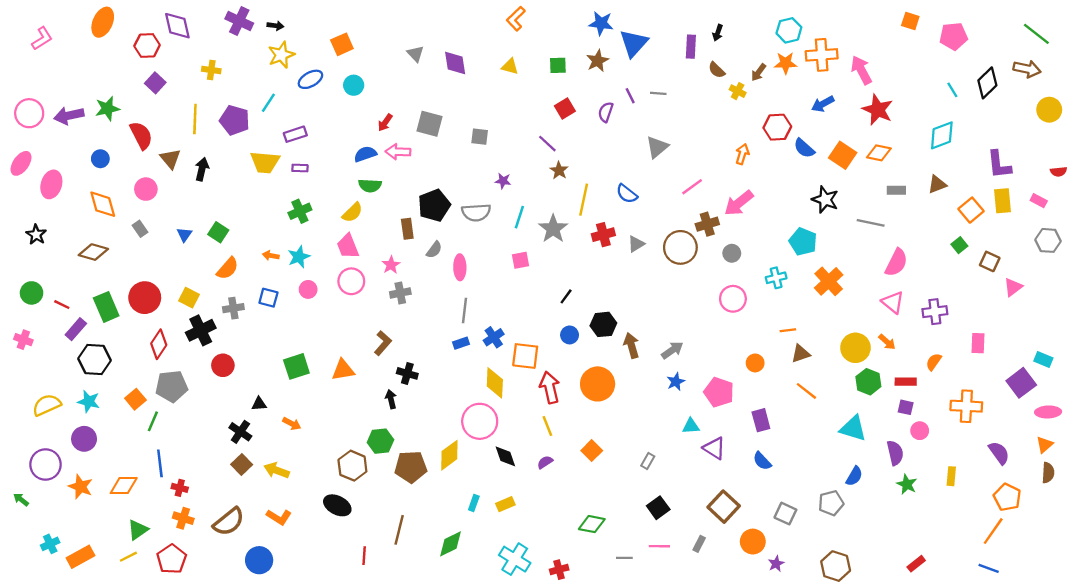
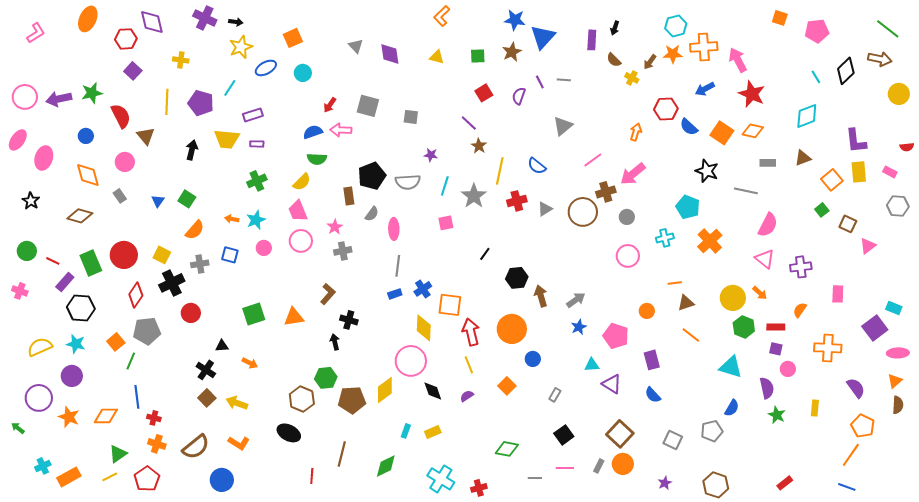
black arrow: (202, 169) -> (192, 150), moved
blue circle: (570, 335) -> (533, 359), moved
orange circle: (753, 542) -> (623, 464), moved

